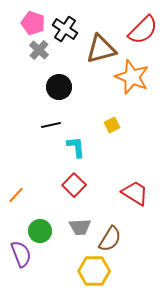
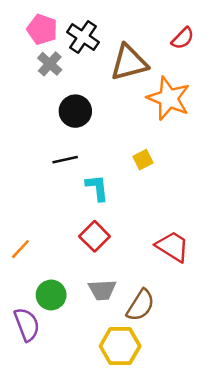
red semicircle: (143, 30) -> (183, 38), size x0.6

